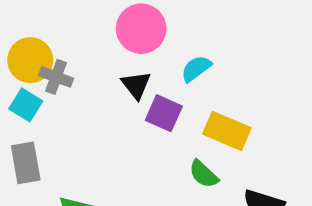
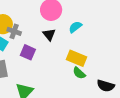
purple square: (164, 113) -> (28, 52), moved
yellow rectangle: (227, 131) -> (77, 58), moved

